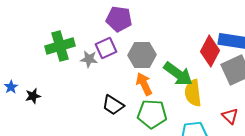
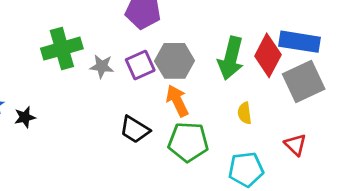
purple square: (106, 48) -> (140, 65), moved
green arrow: (178, 74) -> (231, 58), moved, turned 68
yellow semicircle: (193, 93) -> (245, 113), size x0.6

